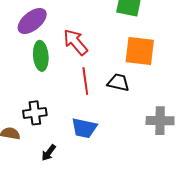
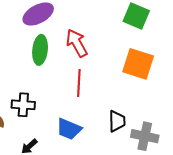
black trapezoid: (118, 82) -> (117, 121), moved, turned 65

